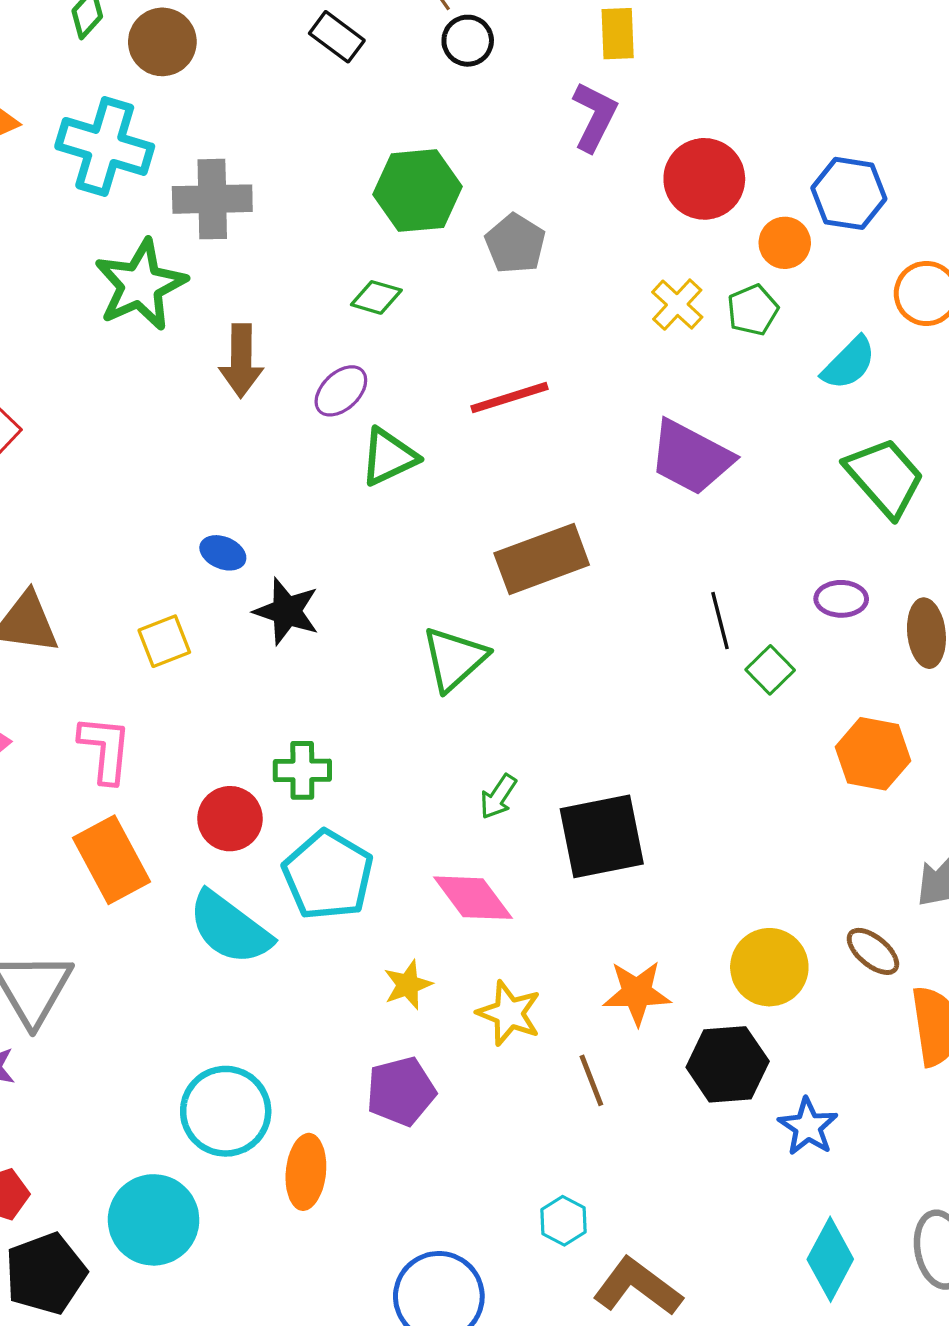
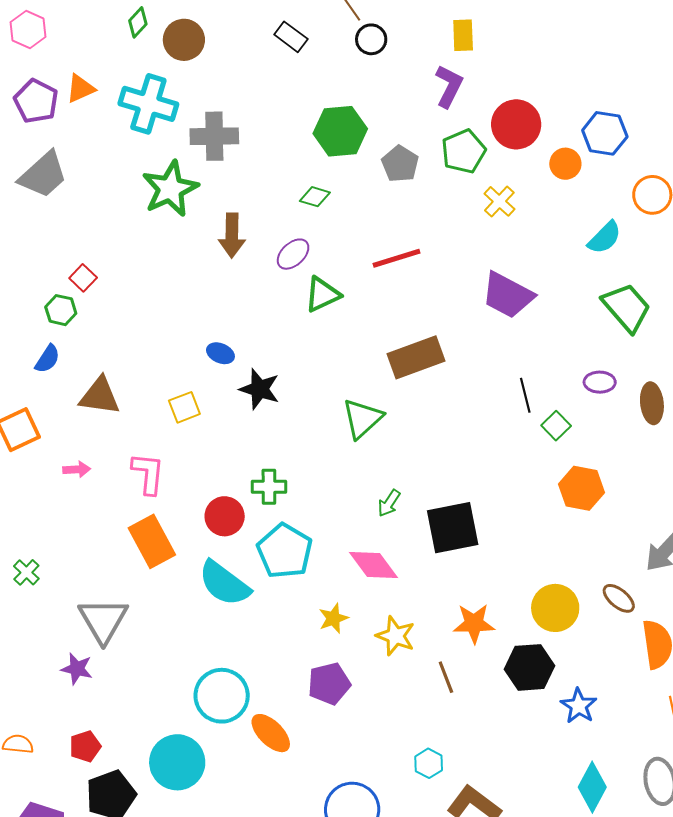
green pentagon: (753, 310) -> (464, 151), moved, size x1.4
orange hexagon: (873, 754) -> (582, 488), moved
orange ellipse: (306, 1172) -> (271, 733), turned -51

